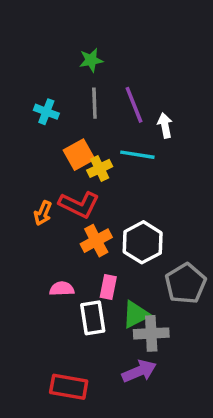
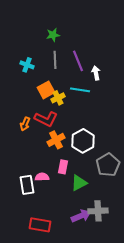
pink semicircle: (62, 289) -> (42, 177), moved
white rectangle: (93, 318) -> (27, 185), moved
gray cross: (151, 333) -> (98, 211), moved

